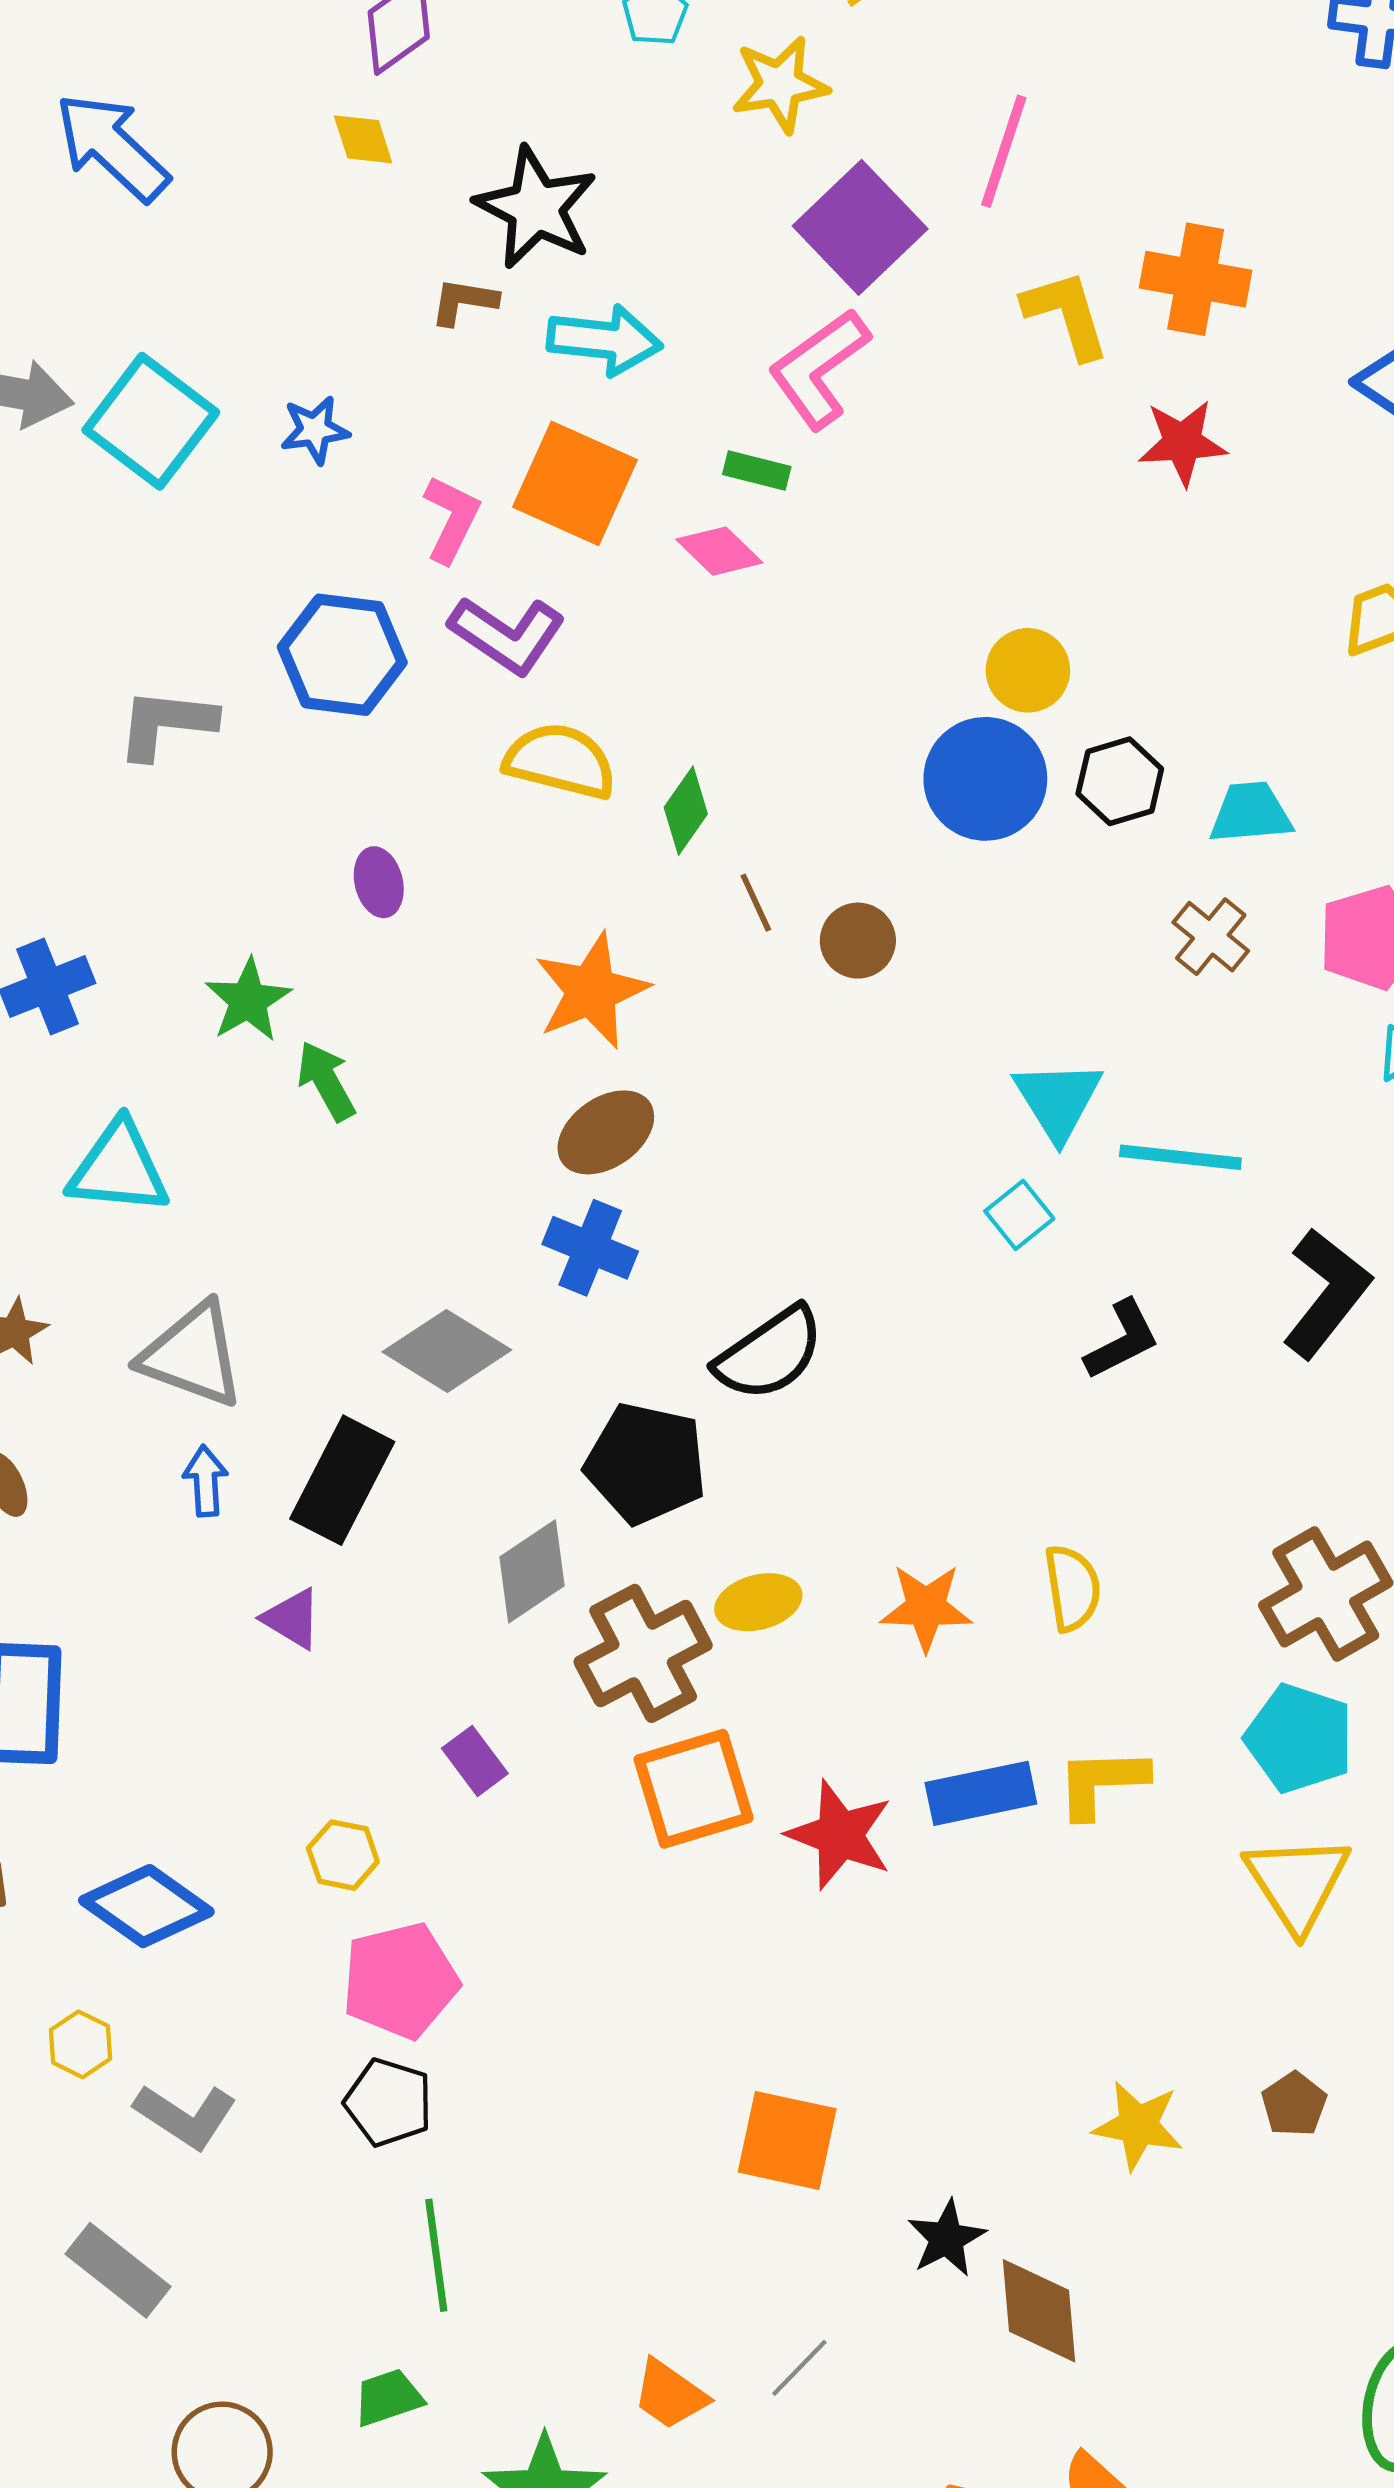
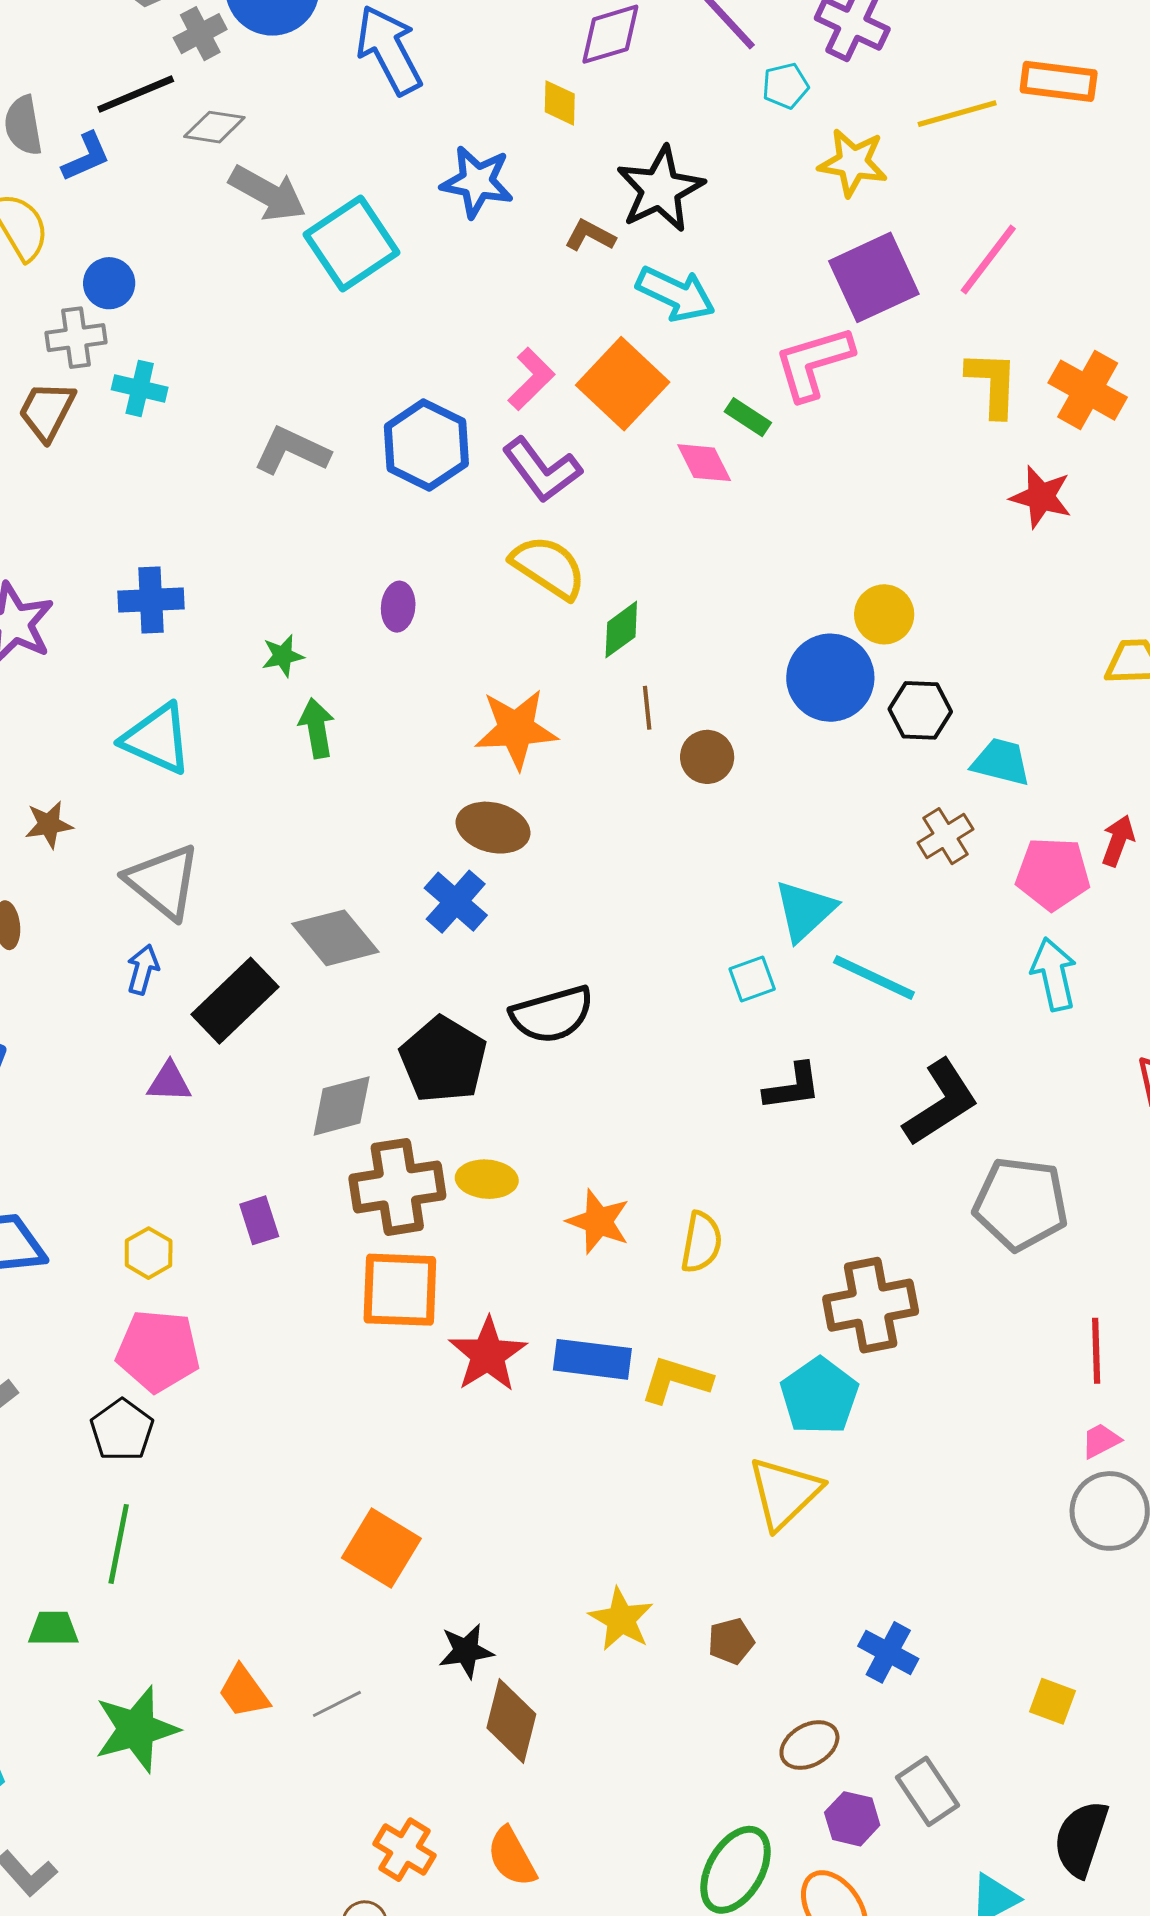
blue star: (315, 430) -> (477, 182), moved, size x1.5
green star: (248, 1000) -> (283, 656), size x0.7
brown ellipse: (606, 1132) -> (493, 828), turned 30
purple triangle: (292, 1619) -> (169, 1082), turned -48

